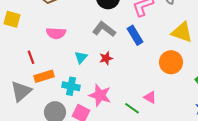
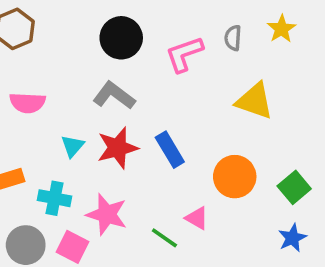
blue rectangle: (135, 35) -> (170, 150), moved
red star: (106, 58) -> (118, 148), size x1.6
orange circle: (171, 62) -> (235, 177), moved

